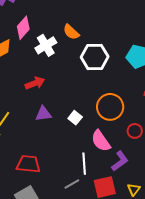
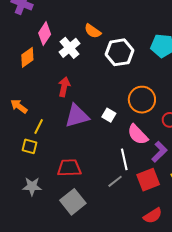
red arrow: (35, 83) -> (64, 87), turned -48
purple triangle: (43, 114) -> (77, 116), size x1.5

